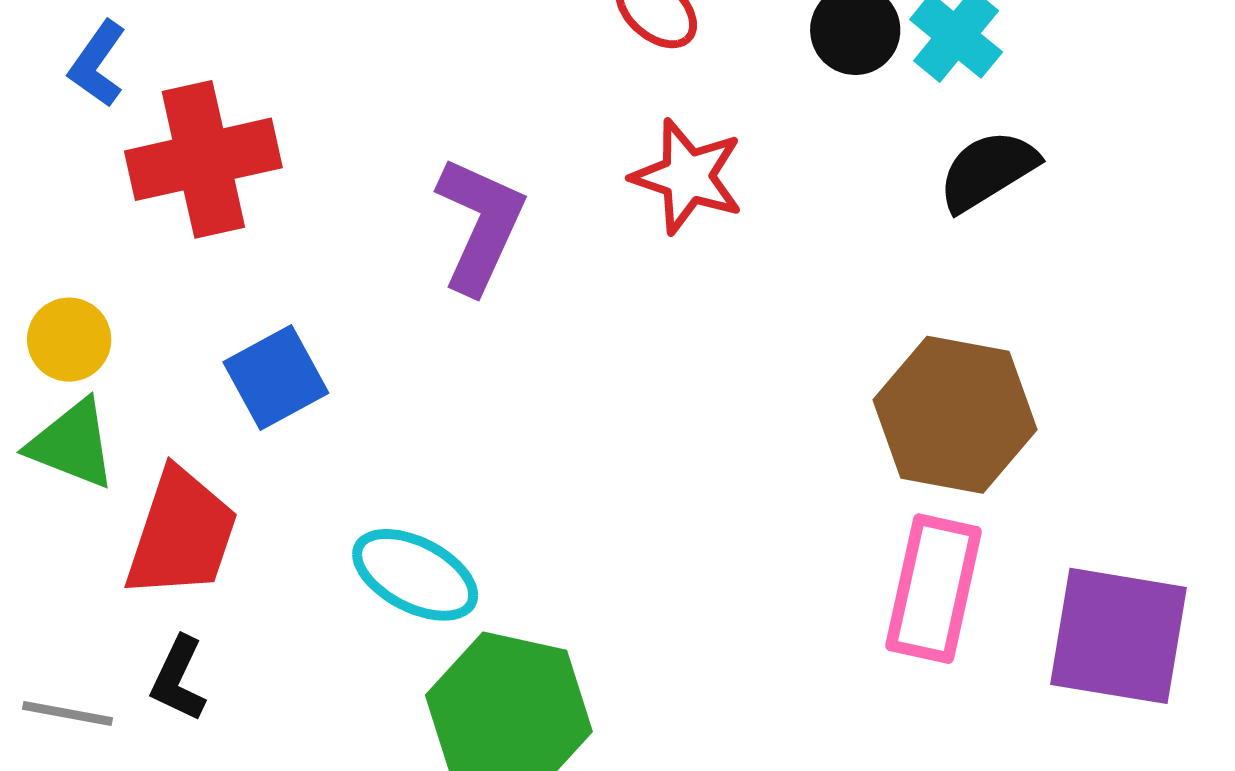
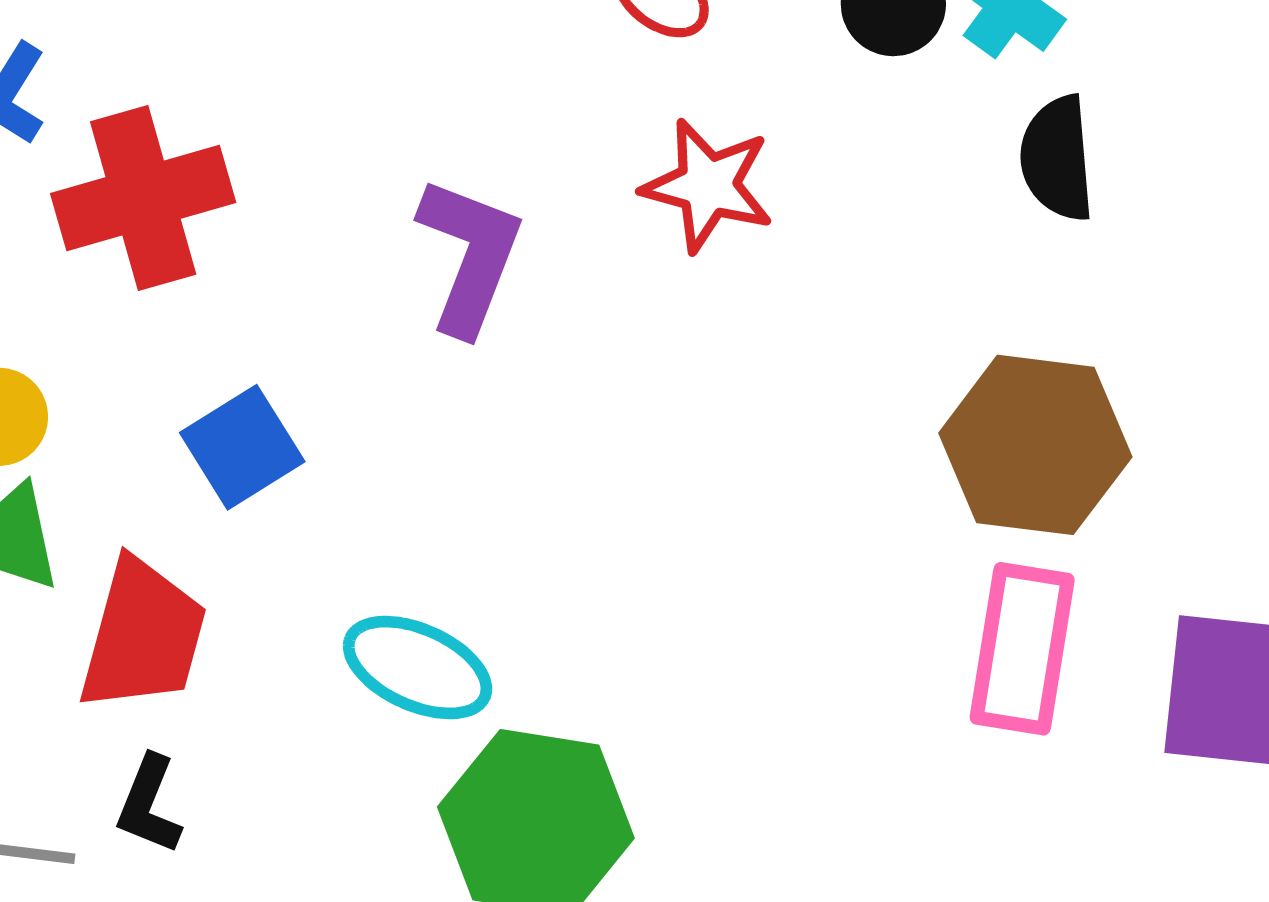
black semicircle: (988, 171) -> (1057, 158), turned -60

